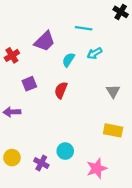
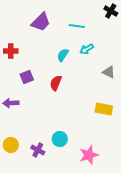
purple trapezoid: (45, 41) -> (41, 22), moved
red cross: (12, 55) -> (11, 51), turned 32
gray triangle: (113, 91) -> (109, 72), moved, turned -32
yellow rectangle: (113, 130) -> (104, 109), moved

